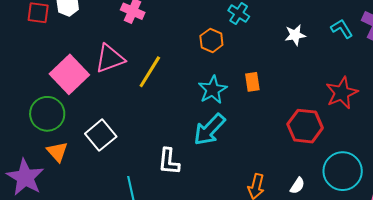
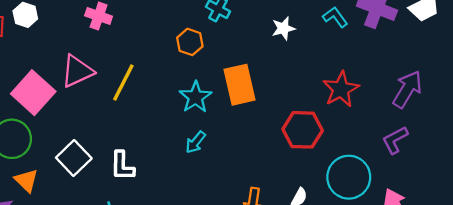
orange rectangle: (252, 82) -> (239, 85), size x1.8
cyan arrow: (209, 130) -> (196, 142), size x0.6
white L-shape: (169, 161) -> (122, 166), moved

